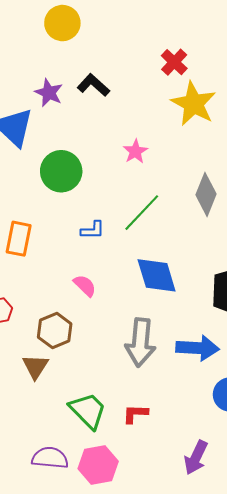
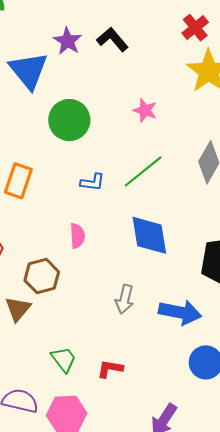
pink star: (135, 151) -> (145, 110), turned -30
pink semicircle: (85, 286) -> (77, 236), turned 35
gray arrow: (140, 342) -> (125, 299), size x0.6
green trapezoid: (88, 411) -> (64, 359), size x0.7

